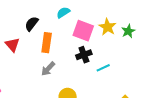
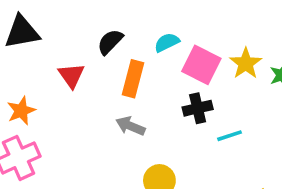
cyan semicircle: (63, 12) -> (167, 42), moved
gray arrow: (48, 69) -> (130, 126), turned 63

